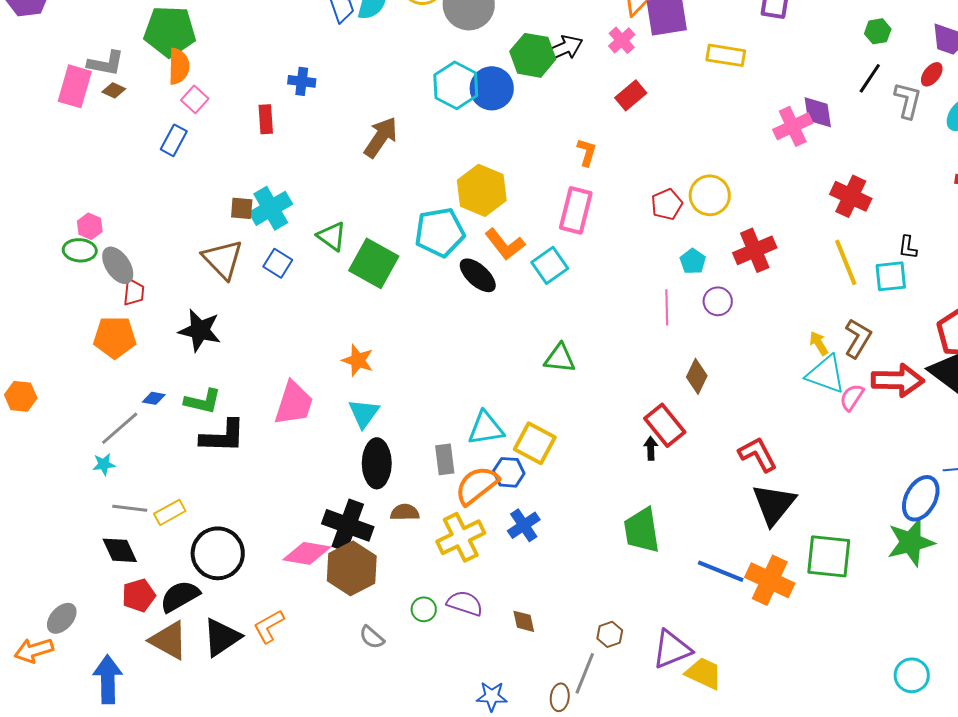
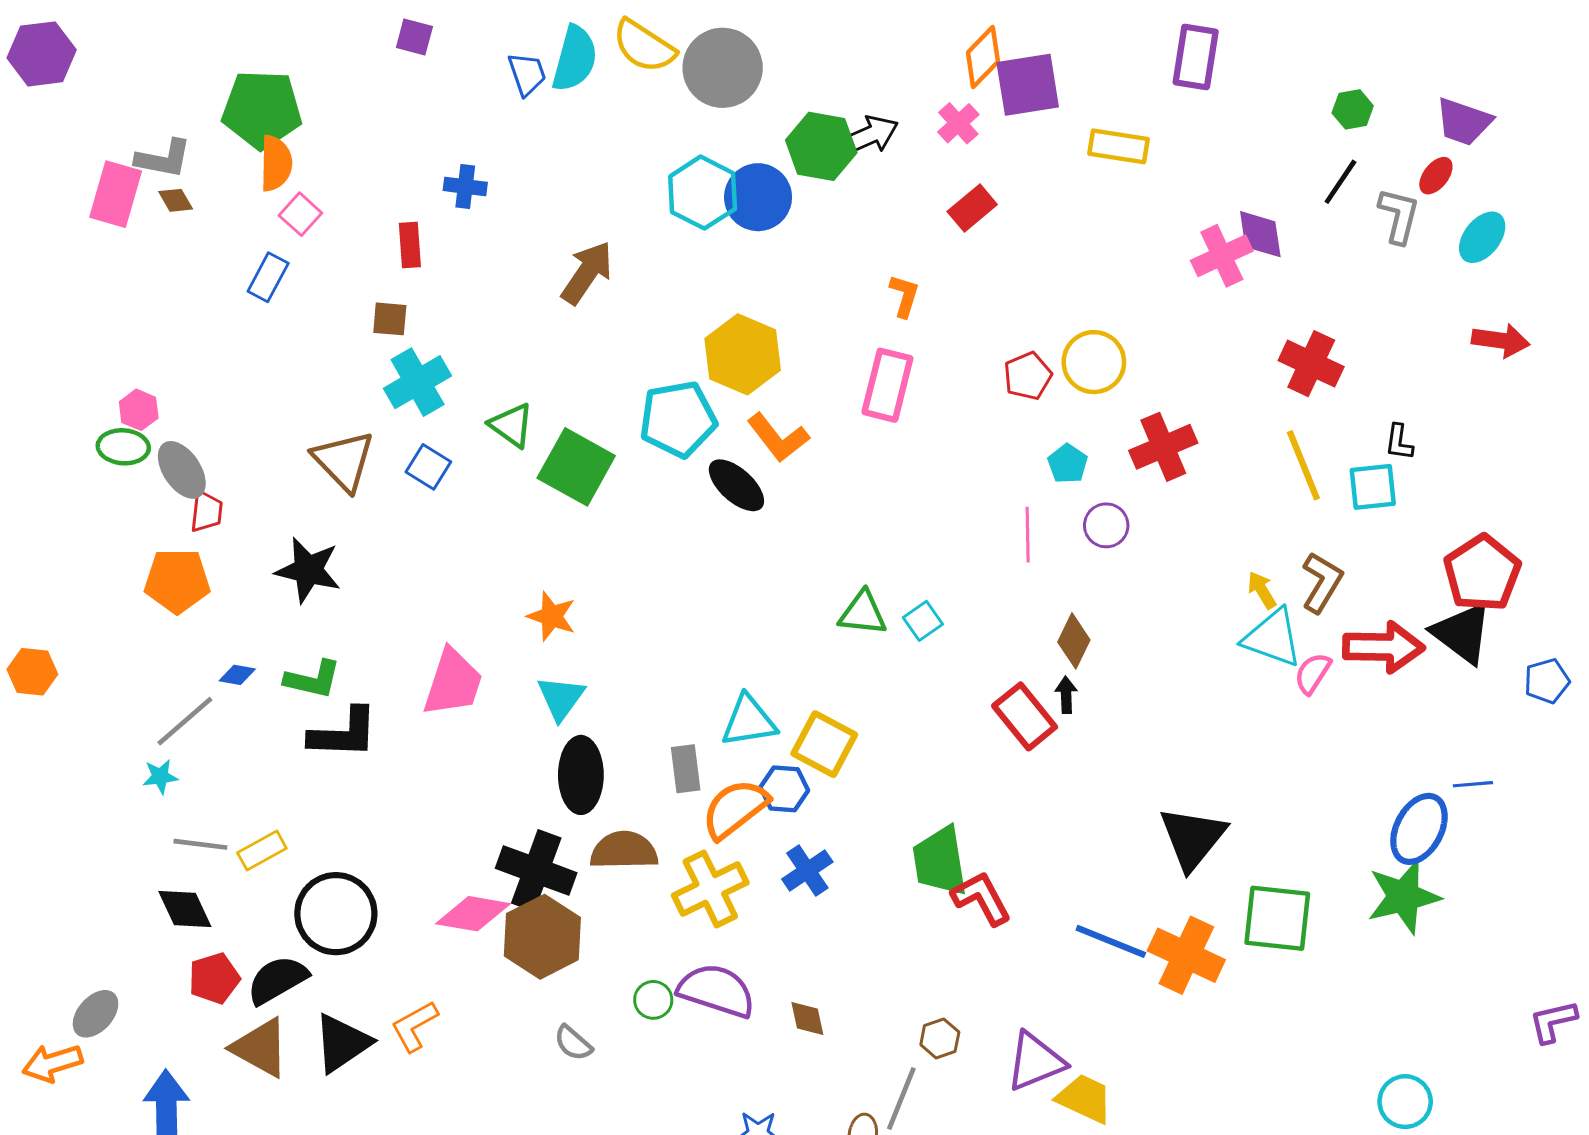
brown diamond: (114, 90) -> (176, 200), turned 35
brown square: (242, 208) -> (390, 319), moved
cyan square: (550, 265) -> (923, 621), moved, size x0.7
black arrow: (651, 448) -> (1066, 695), moved
red L-shape: (758, 454) -> (981, 898), moved
brown semicircle: (405, 512) -> (624, 850), size x1.5
green trapezoid: (642, 530) -> (940, 861), moved
purple semicircle: (465, 603) -> (716, 991), size x1.4

